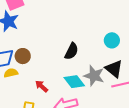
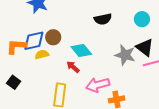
black semicircle: (71, 51) -> (103, 19), moved, turned 54
cyan diamond: (74, 82) -> (81, 50), moved

